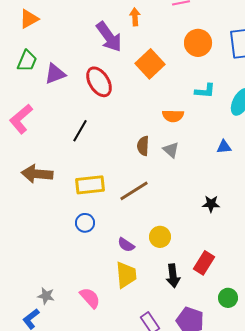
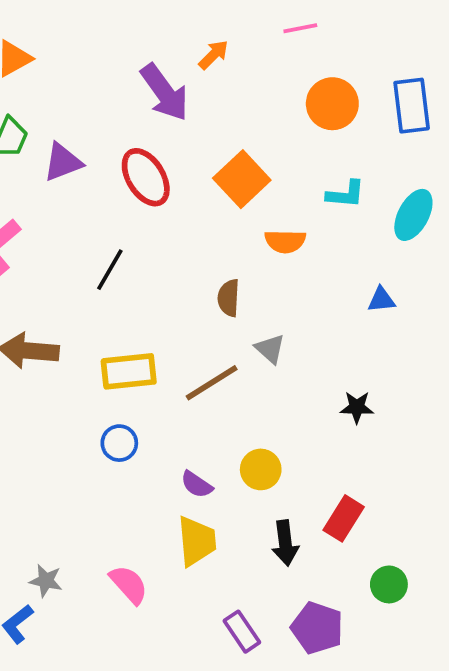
orange arrow: (135, 17) -> (214, 55), turned 48
orange square: (150, 64) -> (242, 179), moved
gray triangle: (171, 150) -> (270, 349), moved

